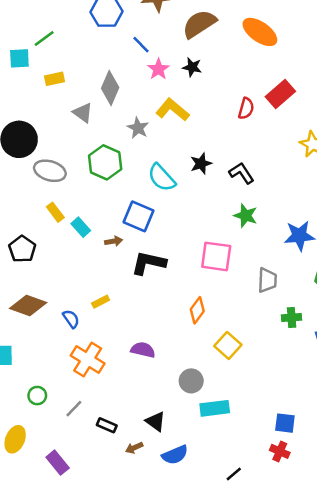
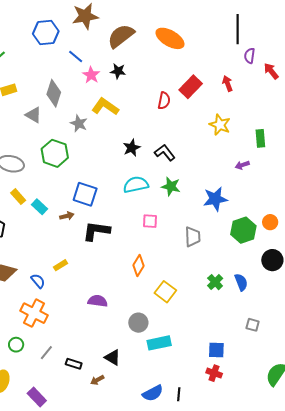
cyan semicircle: (162, 178) -> (136, 185), moved, turned 125
pink square: (216, 256) -> (150, 221), size x0.6
green cross: (292, 318) -> (215, 282), moved, turned -35
orange cross: (88, 359) -> (34, 313), moved
blue semicircle: (175, 455) -> (153, 393), moved
black line: (234, 474) -> (179, 394), turned -40

